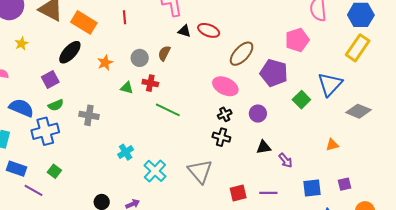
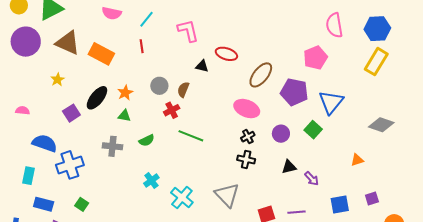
black triangle: (184, 31) -> (202, 66), moved
yellow star: (22, 44) -> (58, 80), moved
black ellipse: (70, 52) -> (97, 98), moved
brown semicircle: (164, 53) -> (183, 90), moved
red cross: (150, 83) -> (172, 110), turned -35
blue triangle: (330, 84) -> (331, 102), moved
green triangle: (127, 88) -> (124, 116), moved
green square: (301, 100) -> (313, 130), moved
green semicircle: (56, 105) -> (147, 140), moved

